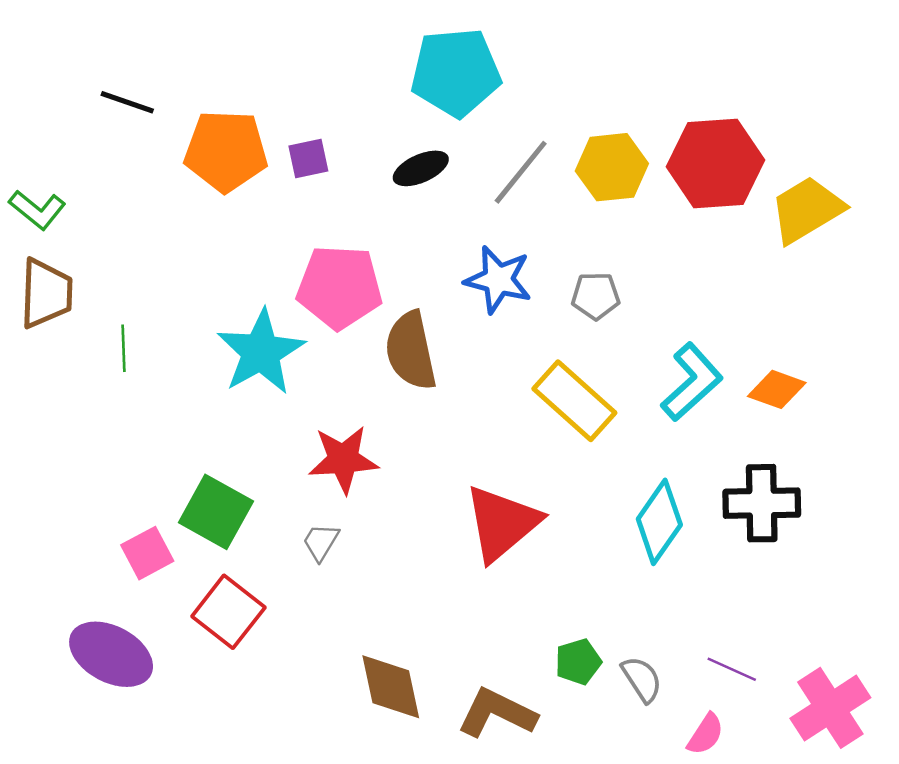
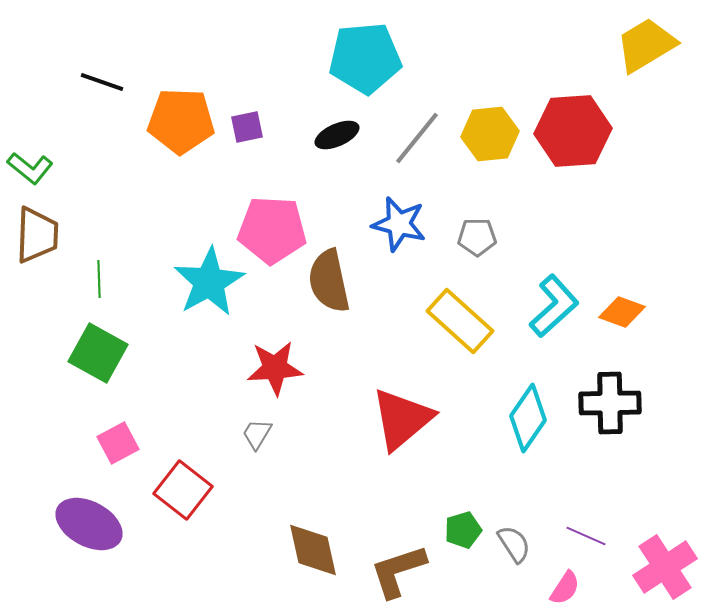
yellow trapezoid: (807, 210) -> (646, 45), moved
green square: (216, 512) -> (98, 353), moved
brown L-shape: (497, 713) -> (398, 571), turned -44

